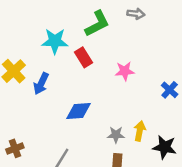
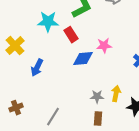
blue arrow: (41, 84) -> (37, 68), moved
blue diamond: (79, 111) -> (83, 59), moved

